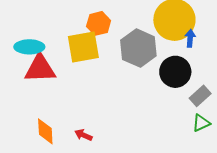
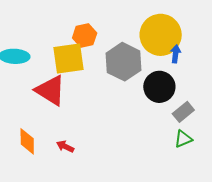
red triangle: (40, 69) -> (50, 90), moved, turned 32

